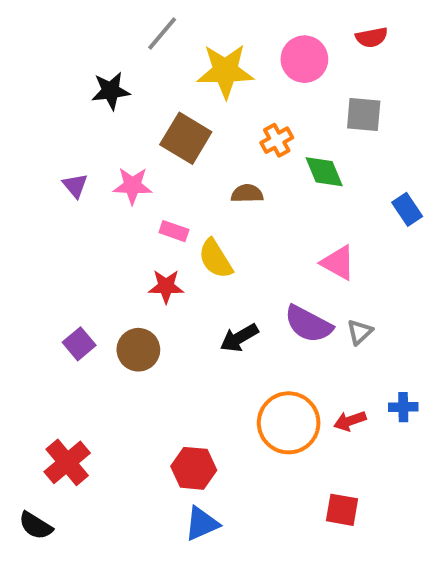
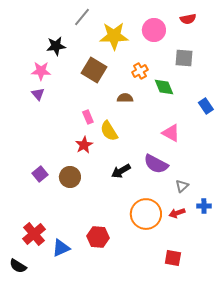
pink star: (132, 186) -> (41, 71), moved
pink rectangle: (174, 231) -> (88, 117), turned 48
red star: (166, 286) -> (84, 145), turned -30
gray triangle: (360, 332) -> (182, 186), moved
blue triangle: (202, 524) -> (61, 248), moved

